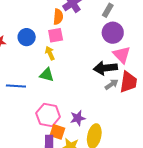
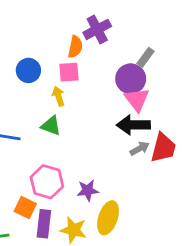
gray rectangle: (108, 10) -> (145, 57), moved
purple circle: (113, 33) -> (131, 79), moved
pink triangle: (122, 55) -> (137, 100), moved
orange square: (57, 132) -> (25, 208), moved

